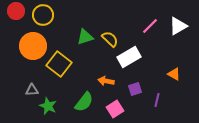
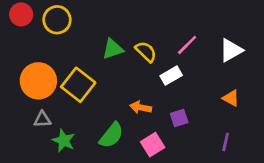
pink line: (150, 26) -> (187, 45), moved
white triangle: (178, 26) -> (231, 50), moved
orange circle: (33, 46) -> (38, 81), moved
white rectangle: (129, 57) -> (171, 76), size x0.7
purple line: (157, 100) -> (226, 142), moved

